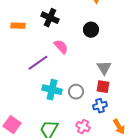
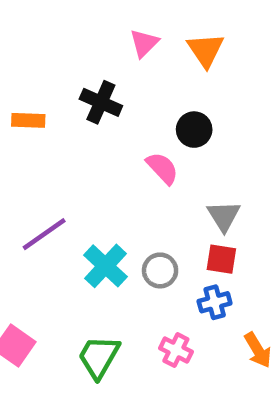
pink semicircle: (61, 47) -> (162, 168), moved
purple line: (38, 63) -> (44, 234), moved
cyan cross: (52, 90) -> (106, 266), turned 30

